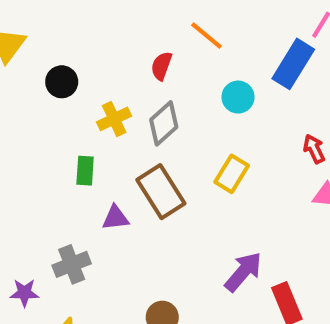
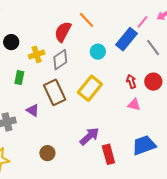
red semicircle: (161, 66) -> (63, 32), size x1.5
black circle: (62, 82) -> (11, 42), moved
yellow rectangle: (232, 174) -> (90, 88), size x1.4
purple triangle: (115, 218) -> (33, 110), moved, turned 32

